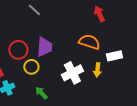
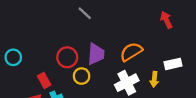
red arrow: (99, 14) -> (166, 20), moved
orange semicircle: (89, 42) -> (131, 52), moved, turned -50

